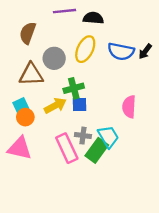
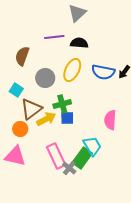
brown triangle: (31, 74) -> (31, 109), moved, turned -35
cyan square: (21, 106) -> (16, 90), moved, turned -32
gray cross: (83, 136) -> (69, 168), moved, turned 32

